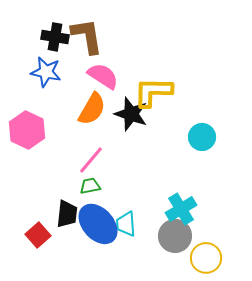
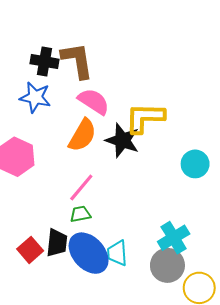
red square: (38, 235) -> (30, 250), moved

